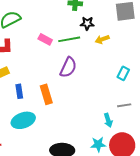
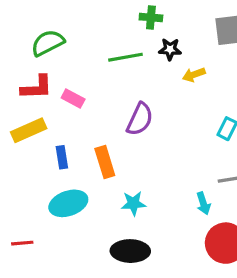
pink rectangle: (45, 39) -> (73, 99), moved
green line: (69, 39) -> (126, 57), moved
cyan star: (98, 144) -> (133, 203), moved

